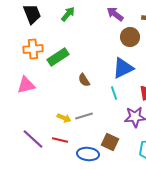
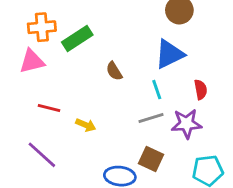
pink triangle: (26, 85) -> (32, 61), moved
gray line: (84, 116) -> (151, 118), moved
red line: (60, 140) -> (49, 108), moved

